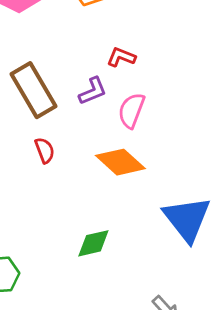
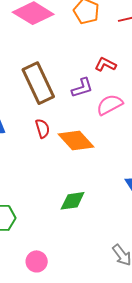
pink semicircle: (131, 110) -> (110, 105), turned 36
orange diamond: (120, 162) -> (76, 140), moved

